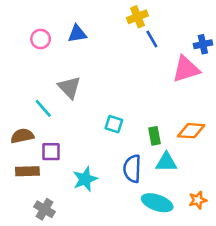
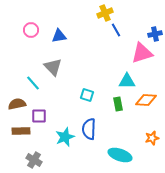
blue triangle: (77, 34) -> (59, 36), moved
cyan triangle: (166, 162) -> (127, 81), moved
blue semicircle: (132, 169) -> (89, 129), moved
orange star: (198, 200) -> (152, 138), moved

